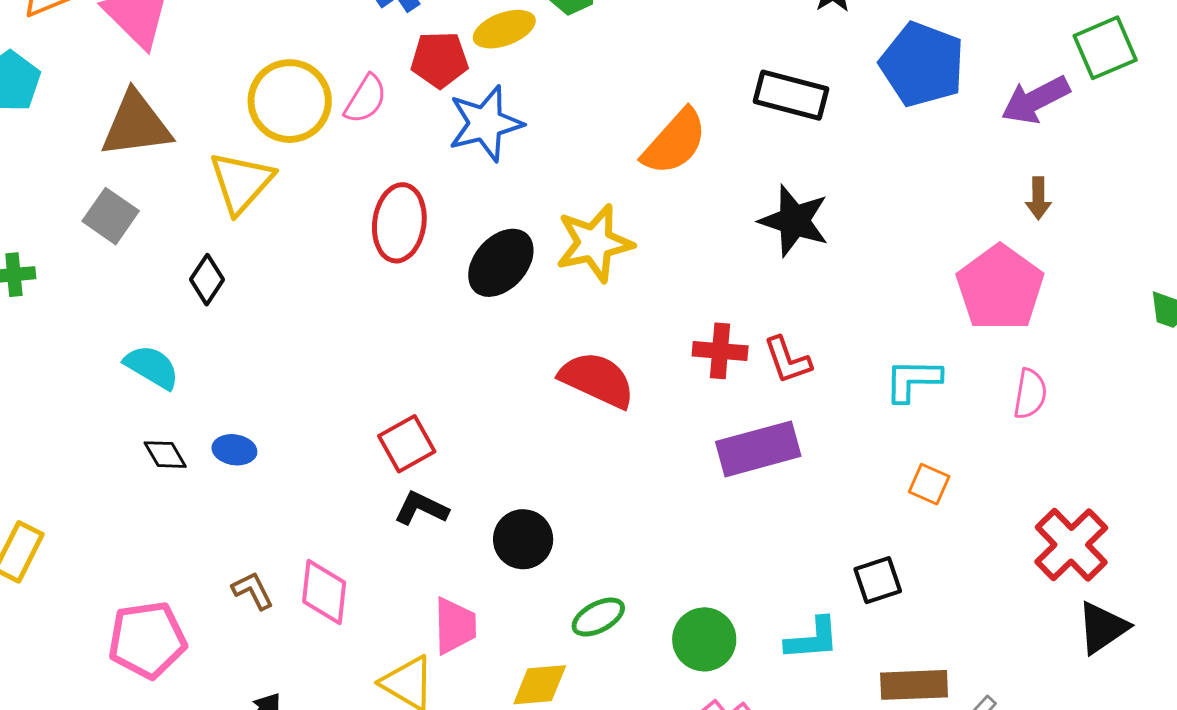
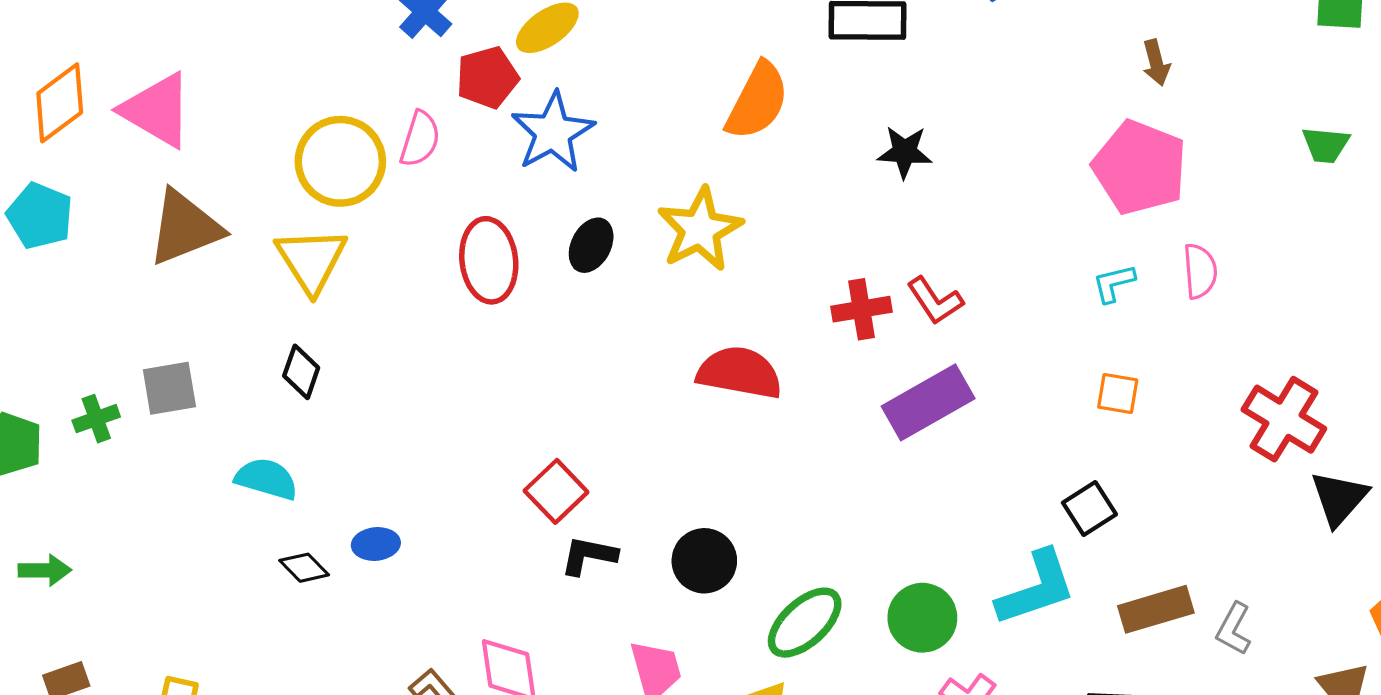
gray square: (111, 216) -> (169, 388), moved, turned -30
black star: (794, 221) -> (905, 152), size x0.7
black ellipse: (501, 263) -> (591, 245), moved, size x0.7
cyan L-shape: (913, 380) -> (1114, 283), moved, size x0.7
green ellipse: (598, 617) -> (805, 623), size x1.4
cyan L-shape: (812, 639) -> (1036, 588), size x1.4

